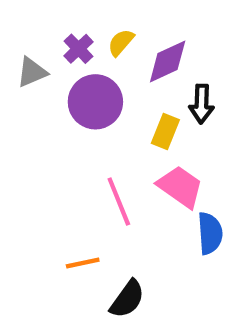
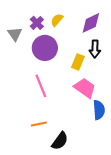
purple diamond: (168, 62) -> (91, 23), moved
gray triangle: (32, 72) -> (15, 34), turned -42
pink line: (119, 201) -> (41, 86), moved

